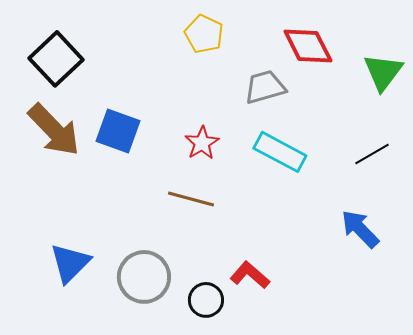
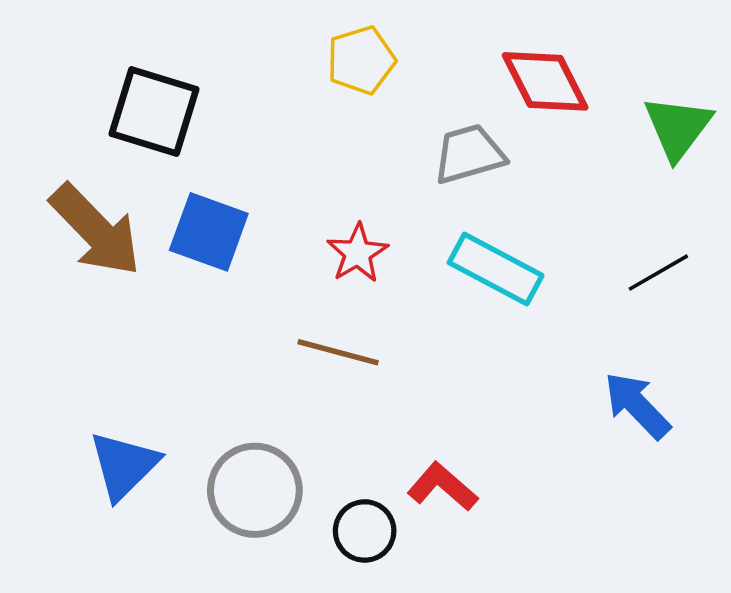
yellow pentagon: (204, 34) -> (361, 60), turned 30
black square: (56, 59) -> (154, 112), moved, turned -30

